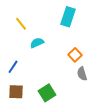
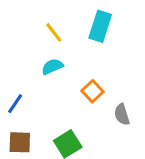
yellow line: (21, 24) -> (54, 32), moved
orange square: (75, 55) -> (92, 91), moved

